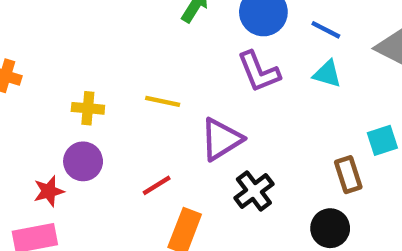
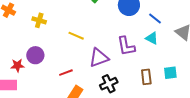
purple L-shape: (259, 72) -> (126, 46), moved
yellow cross: (88, 108) -> (39, 20), moved
brown rectangle: (348, 175) -> (146, 77), moved

